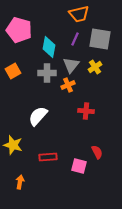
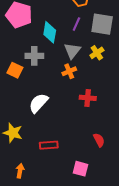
orange square: (13, 71) -> (15, 70), moved, turned -35
gray cross: (47, 73) -> (34, 56), moved
pink square: (79, 166) -> (81, 169), moved

